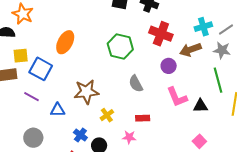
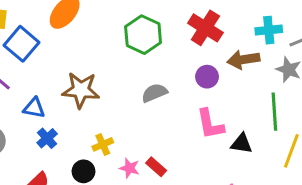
gray semicircle: (136, 84) -> (154, 93), turned 84
yellow cross: (107, 115) -> (103, 144), moved
red rectangle: (143, 118) -> (156, 167), moved, turned 32
blue cross: (80, 135) -> (47, 138), moved

